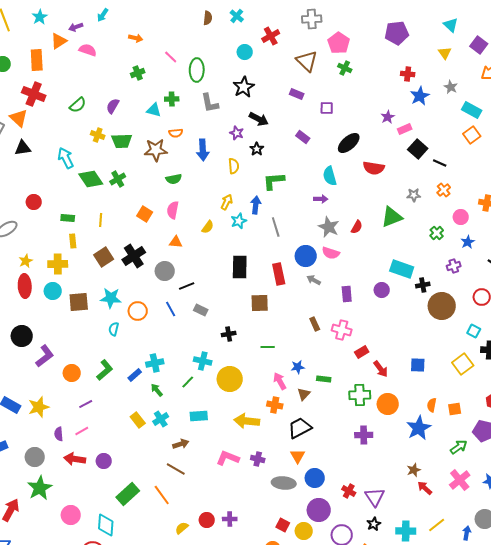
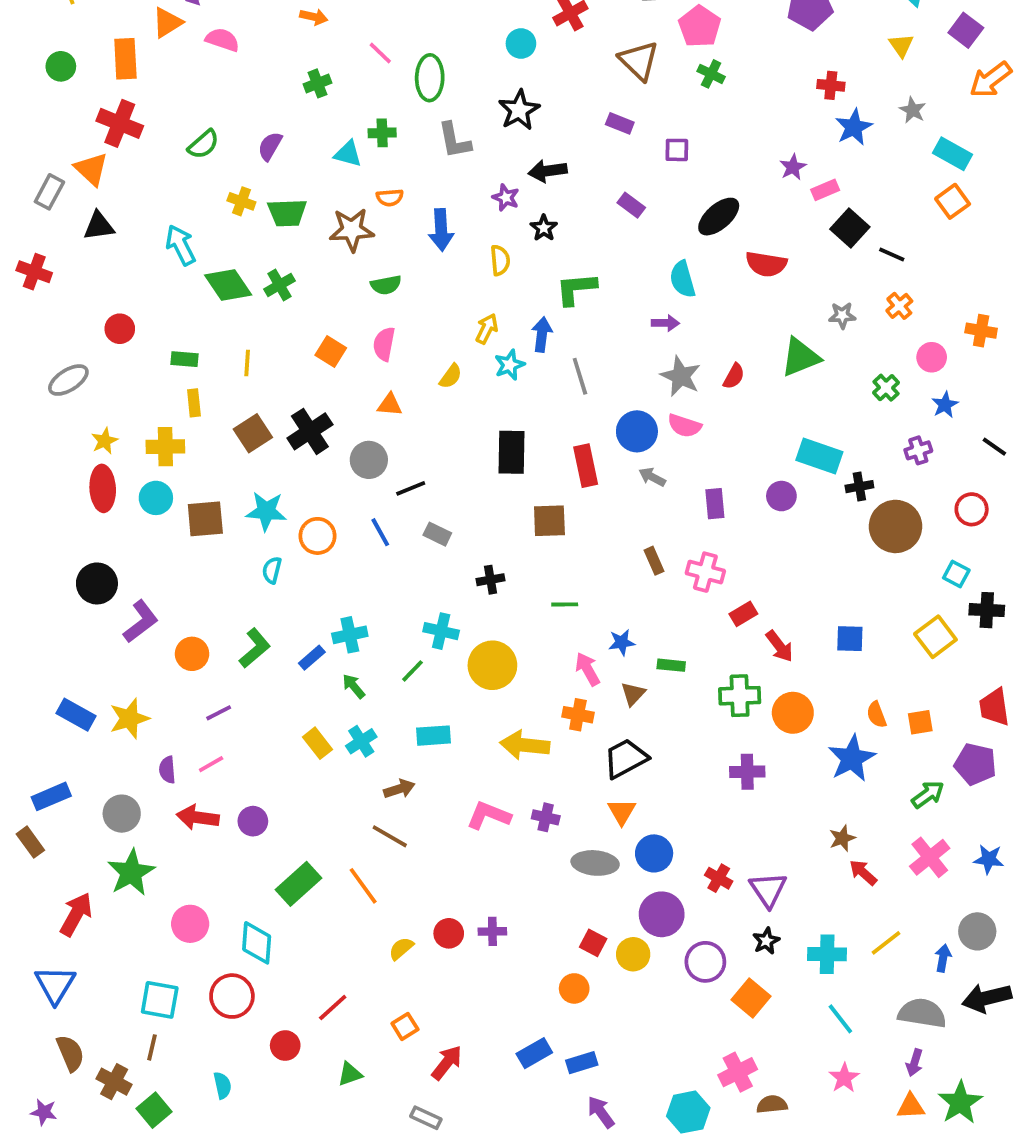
black arrow: (259, 119) -> (548, 171), turned 144
orange semicircle: (432, 405) -> (876, 715), turned -32

